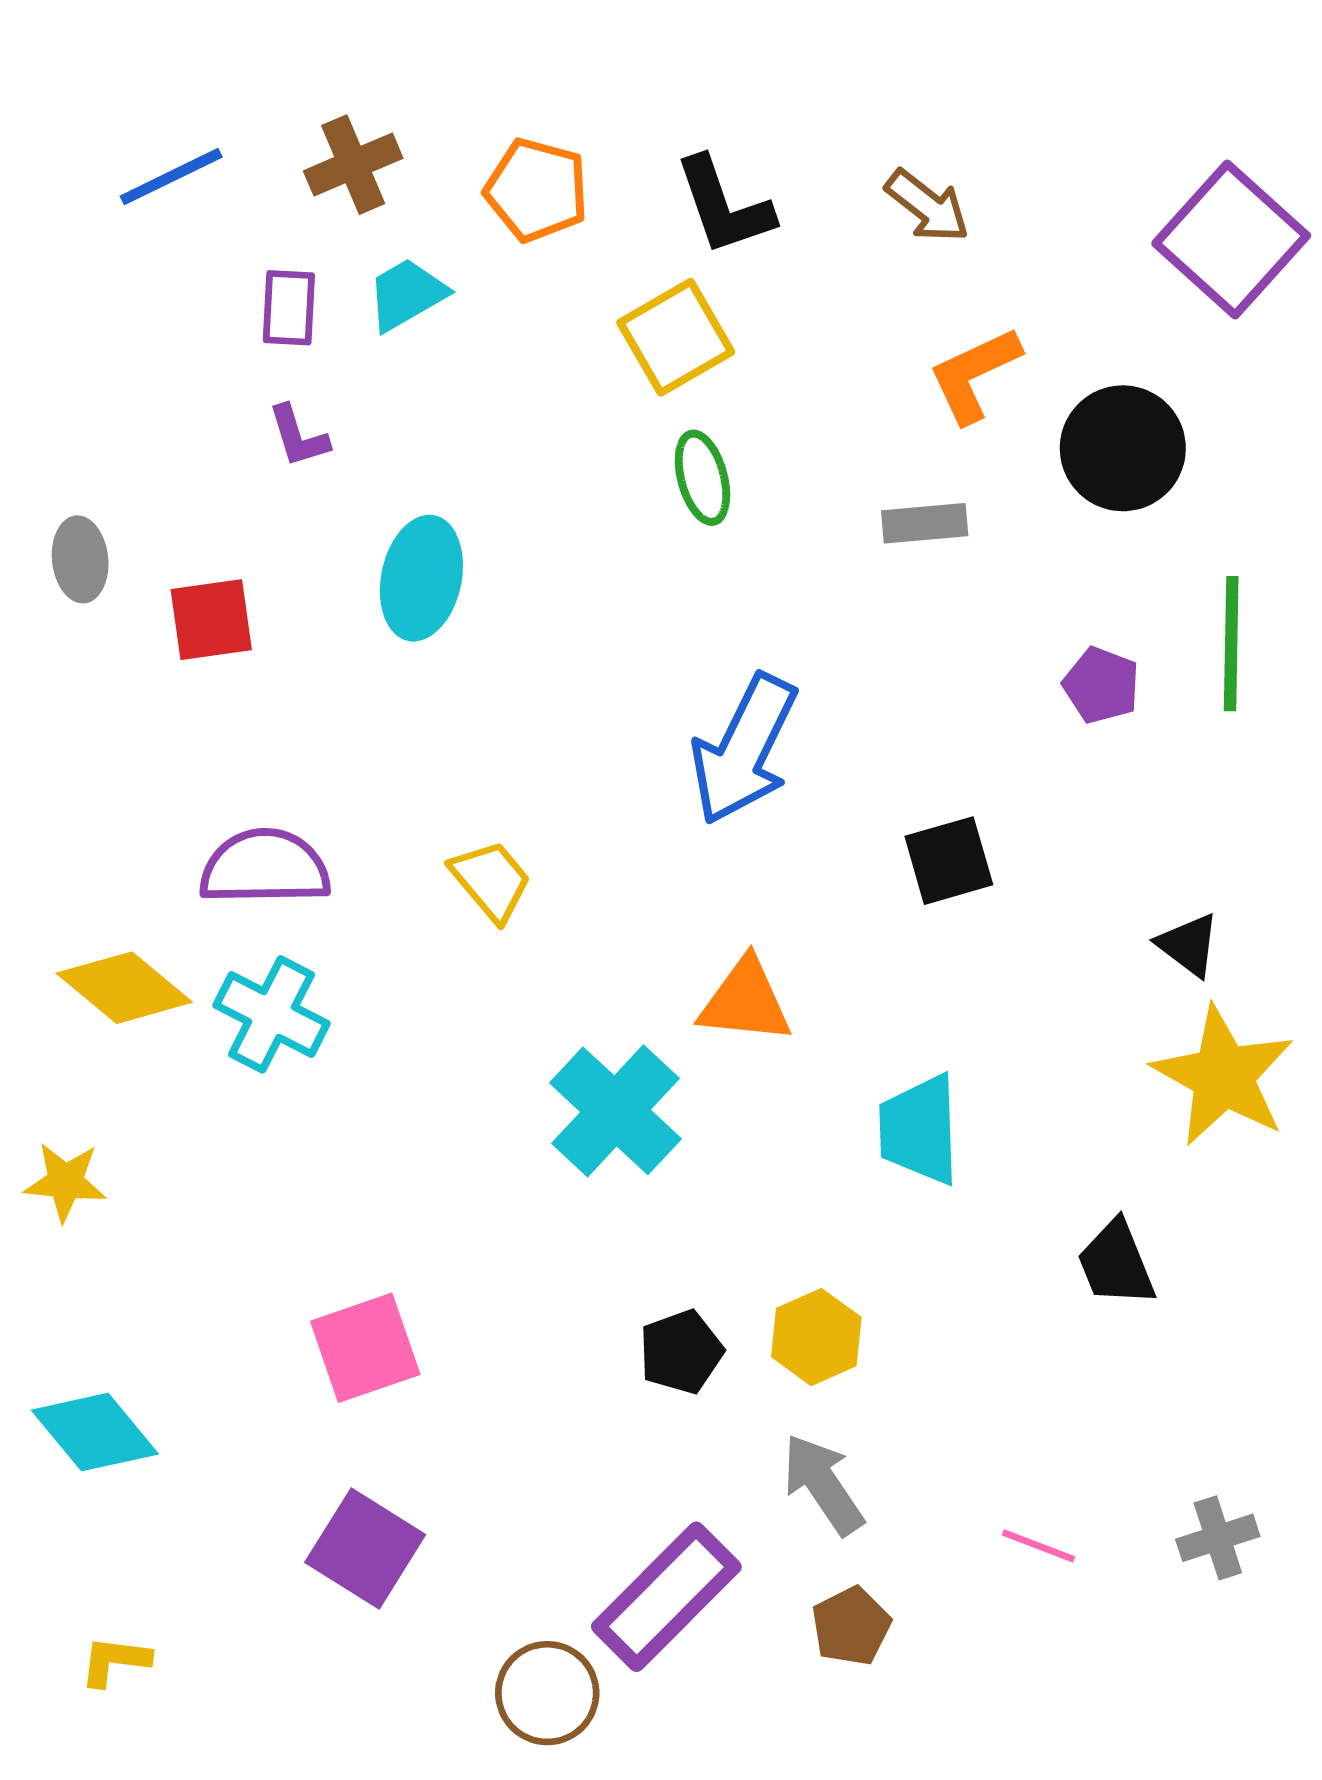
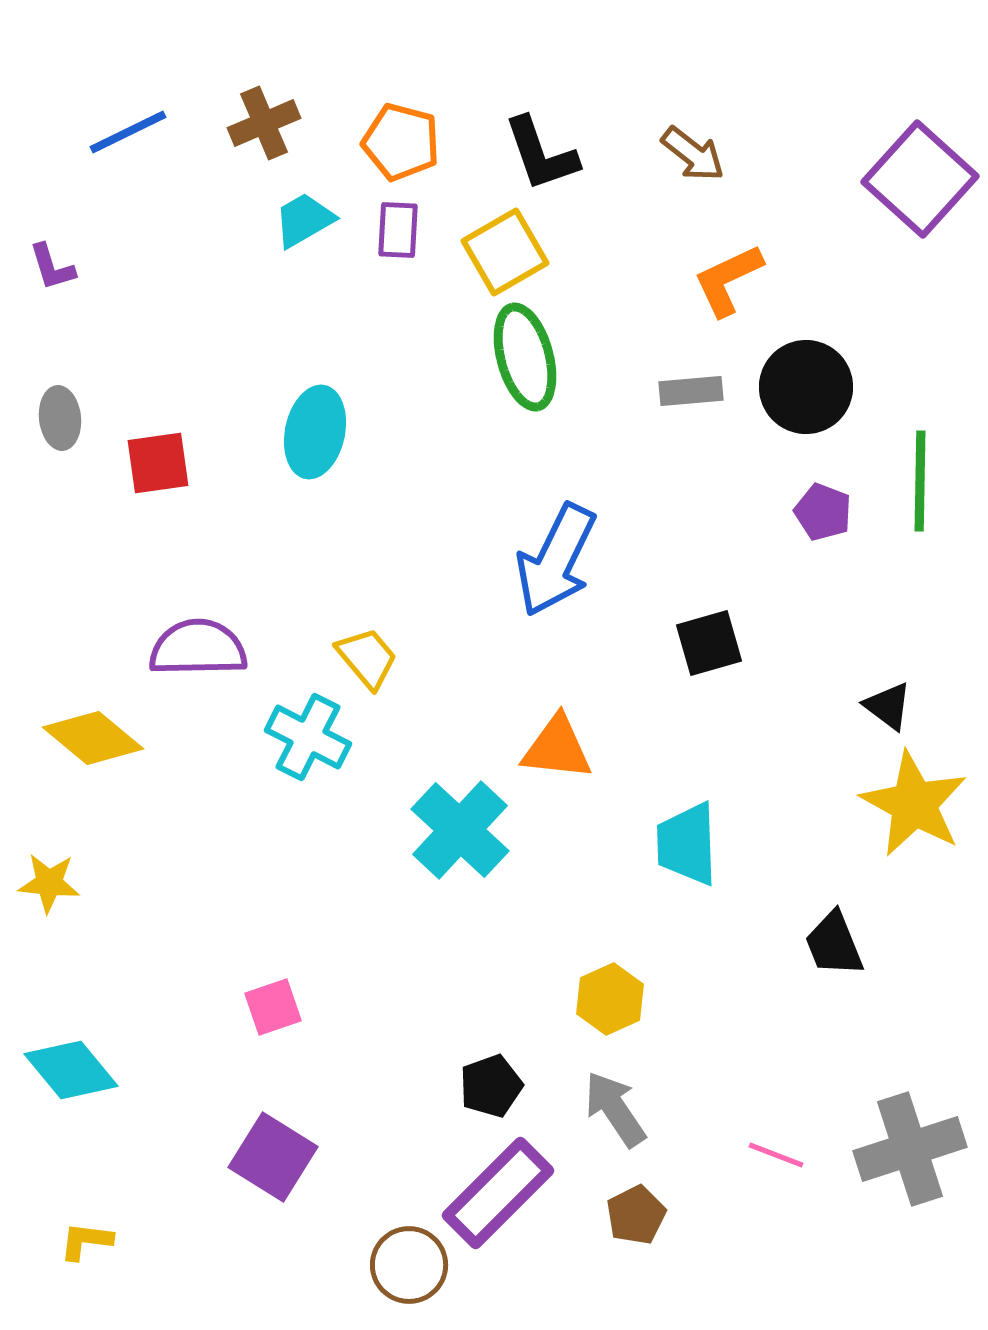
purple rectangle: (289, 308) -> (398, 230), moved
purple L-shape: (298, 436) -> (52, 267), moved
black circle: (1123, 448) -> (806, 387), moved
green ellipse: (702, 478) -> (525, 357), size x1.5
cyan cross: (271, 1014) -> (308, 737), moved
pink square: (365, 1348) -> (273, 1007), size x0.7
black pentagon: (681, 1352) -> (491, 1086), moved
gray cross: (1218, 1538) -> (910, 1149), size x1.8

